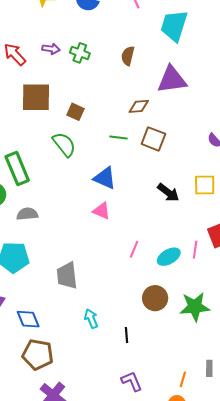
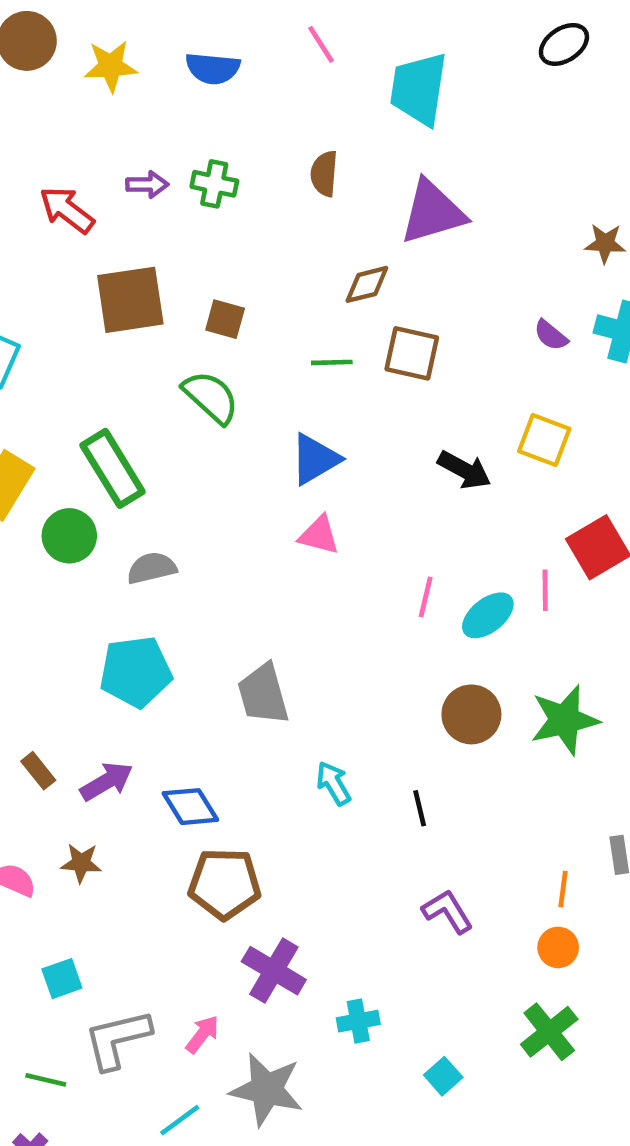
blue triangle: (105, 178) -> (315, 459), turned -45
yellow square: (205, 185) -> (544, 440), turned 30
pink line: (134, 249) -> (426, 597), moved

